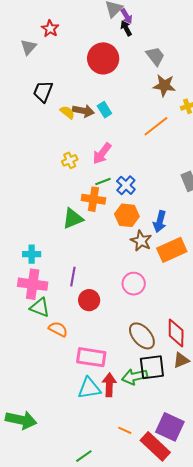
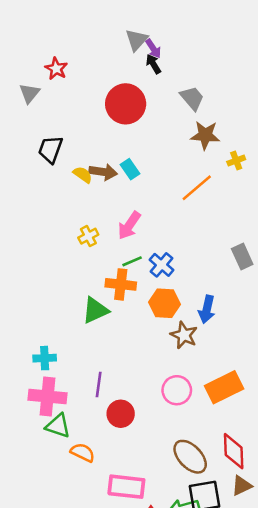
orange rectangle: (172, 250) -> (224, 387), moved

